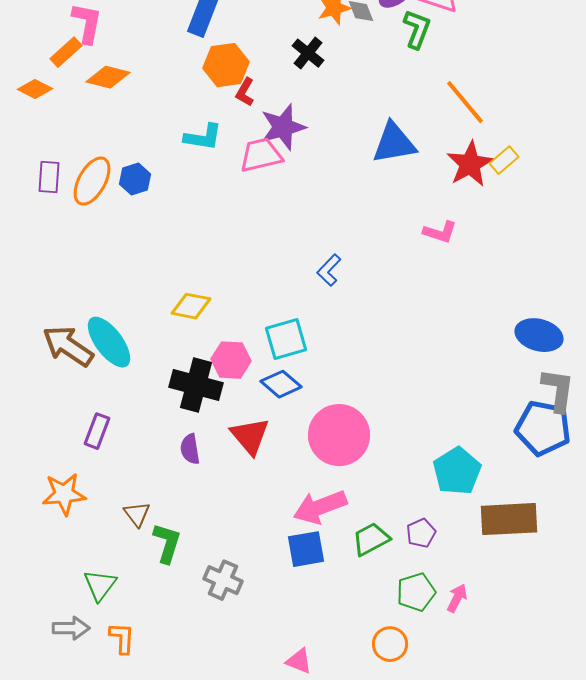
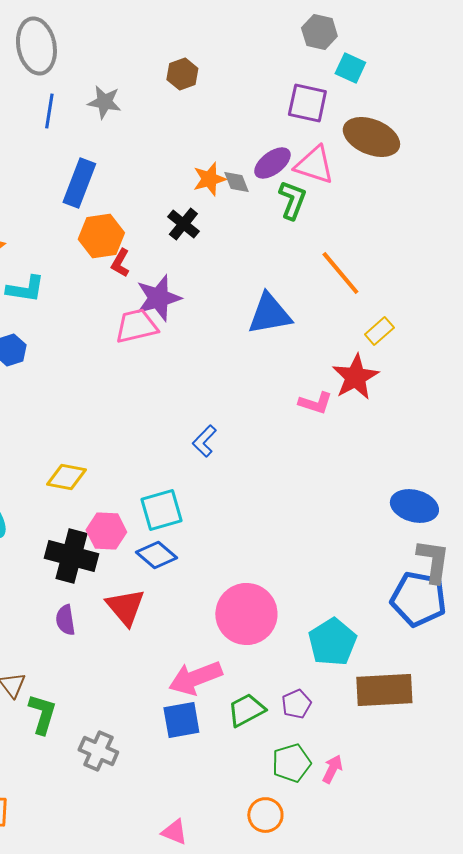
cyan L-shape: (203, 137) -> (25, 289), moved
red star: (470, 164) -> (355, 377), moved
pink circle: (339, 435) -> (246, 614), moved

